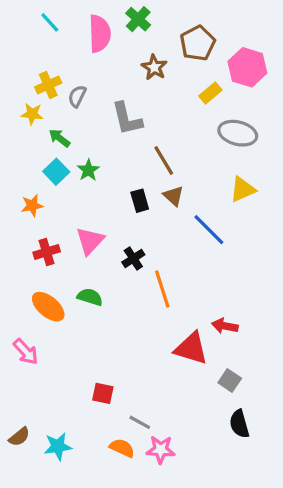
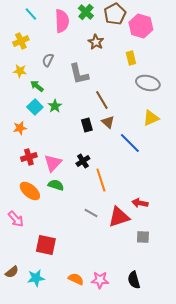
brown pentagon: (198, 43) -> (115, 14), moved
pink hexagon: (247, 67) -> (141, 26), moved
yellow cross: (48, 85) -> (21, 41), moved
yellow rectangle: (210, 93) -> (131, 58), turned -64
pink triangle: (90, 241) -> (53, 163), moved
red triangle: (191, 348) -> (119, 217), turned -35
gray square: (230, 381) -> (143, 237), turned -32
red square: (103, 393) -> (46, 245), moved, size x1.5
gray line: (140, 422) -> (91, 213), moved
black semicircle: (239, 424) -> (134, 280), moved

